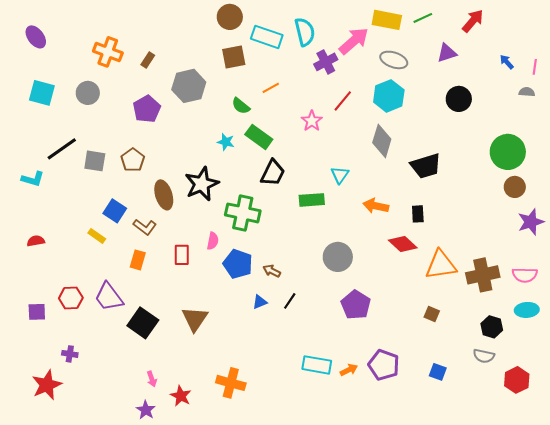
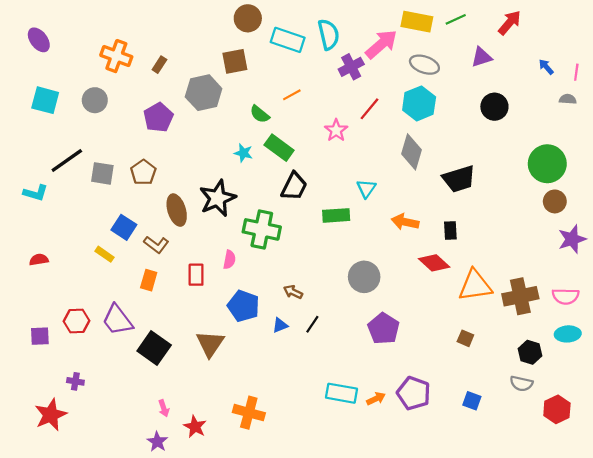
brown square: (234, 57) -> (235, 61), moved
blue pentagon: (238, 264) -> (243, 306), moved

